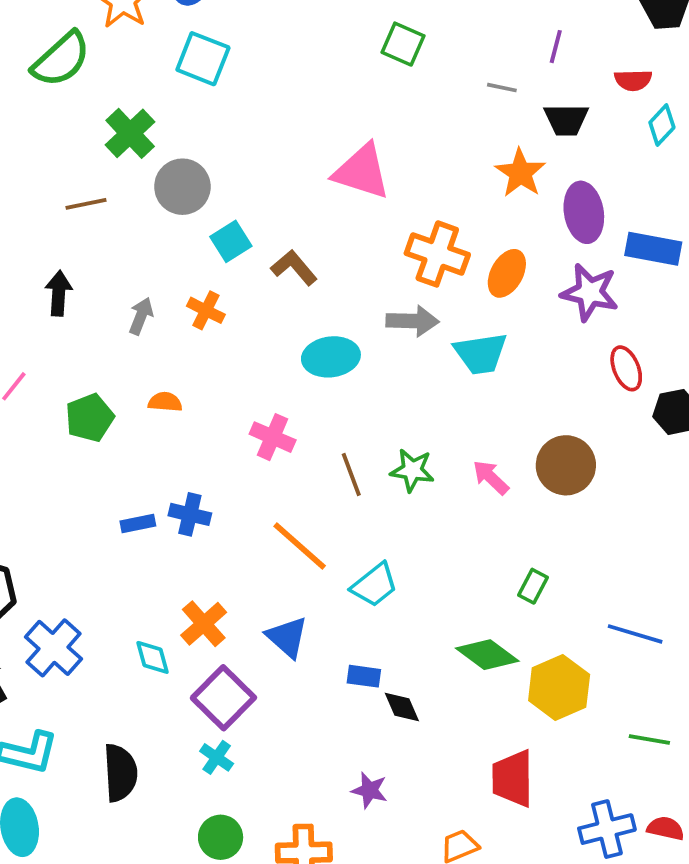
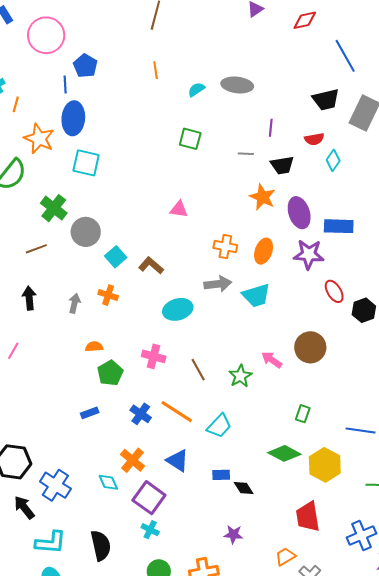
pink triangle: (362, 172) -> (179, 209), size x0.6
orange cross: (437, 254) -> (225, 247), size x0.7
green pentagon: (90, 418) -> (110, 373), moved
green star: (412, 470) -> (240, 376), moved, turned -30
blue cross: (190, 514) -> (141, 414), moved, turned 30

